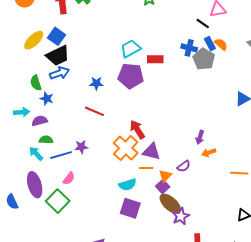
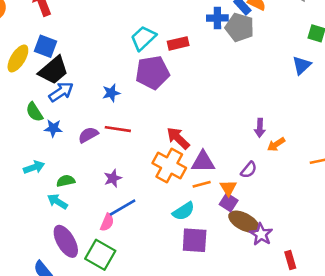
cyan arrow: (22, 112) -> (34, 167), moved
purple semicircle: (40, 121) -> (88, 135), moved
blue line: (61, 155) -> (123, 207), moved

